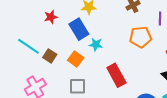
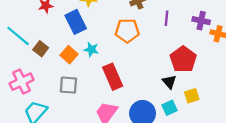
orange pentagon: (141, 37) -> (127, 31), moved
cyan star: (96, 45) -> (91, 49), moved

